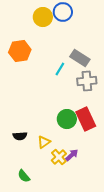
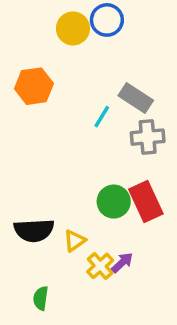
black semicircle: (20, 136) -> (34, 230), size x1.6
green semicircle: (24, 176) -> (41, 298), turned 48

